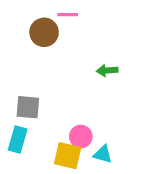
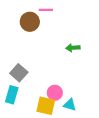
gray square: (28, 107) -> (19, 73), turned 36

